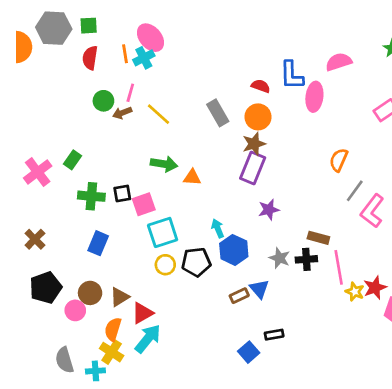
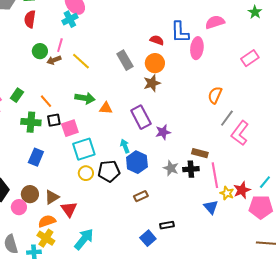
orange line: (125, 54) -> (46, 101), moved, turned -32
purple rectangle: (253, 168) -> (141, 117), moved, turned -50
blue triangle: (259, 289) -> (211, 207), moved
red triangle: (142, 313) -> (69, 209), turned -36
orange semicircle: (113, 329) -> (47, 221), turned 54
cyan arrow: (148, 339) -> (84, 239), moved

